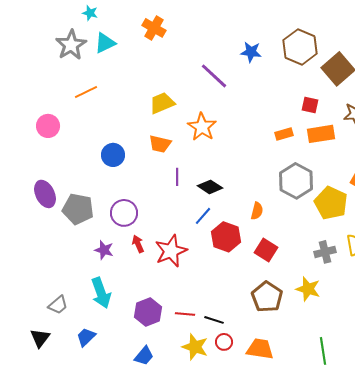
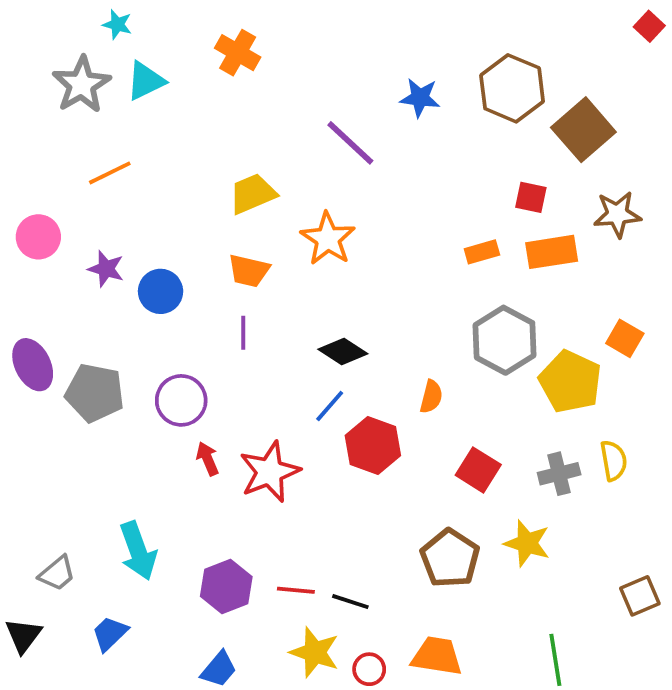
purple line: (177, 177) -> (243, 333), moved
purple star: (104, 250) -> (106, 269), moved
red square: (266, 250) -> (478, 470), moved
red circle: (224, 342) -> (369, 669), moved

